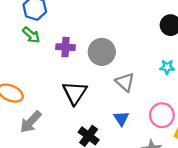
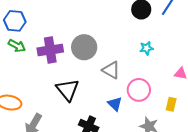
purple cross: (65, 47) -> (50, 50), size x1.4
pink circle: (162, 115) -> (139, 90), moved

